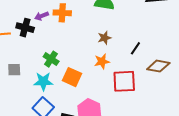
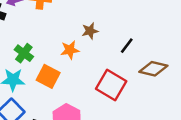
orange star: (102, 61) -> (70, 50), moved
red square: (124, 81) -> (111, 85), turned 30

